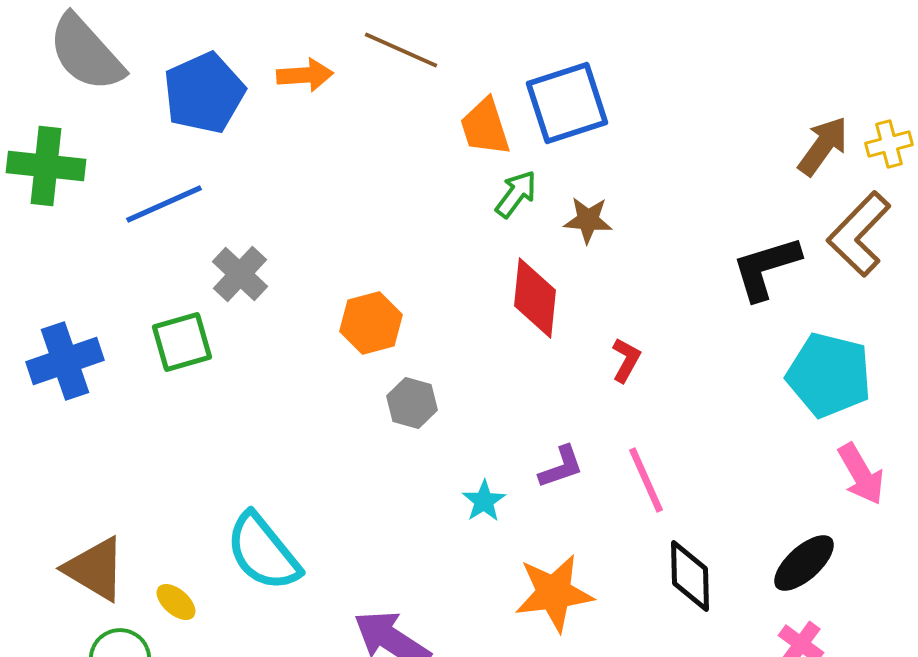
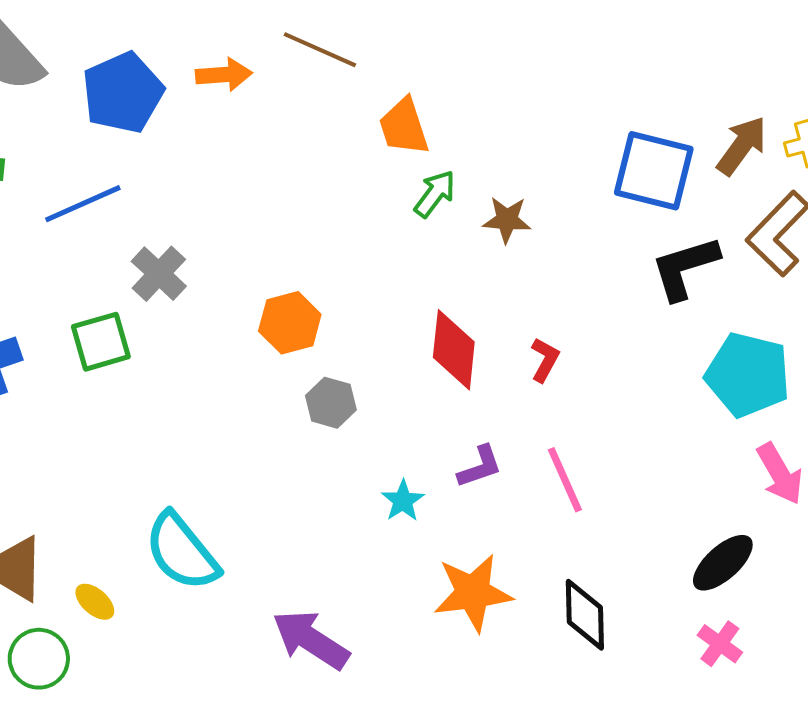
blue square: (567, 103) -> (654, 171), moved, turned 32
red diamond: (535, 298) -> (454, 350), moved
black diamond: (690, 576) -> (585, 615), moved

